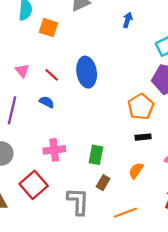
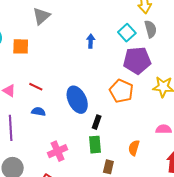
blue arrow: (128, 20) -> (91, 41), moved
blue ellipse: (87, 72) -> (77, 100), moved
black rectangle: (143, 137) -> (97, 122), moved, turned -48

